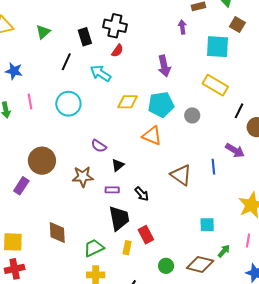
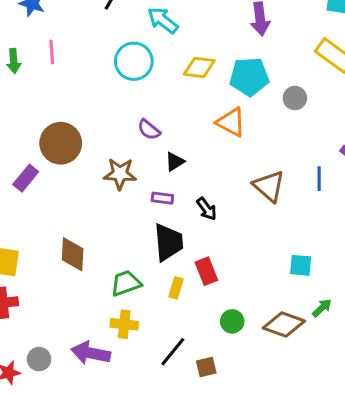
cyan circle: (68, 104) -> (134, 61), moved

